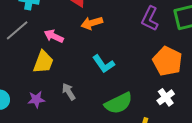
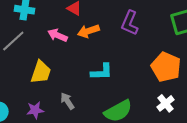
purple L-shape: (150, 19) -> (130, 23), moved
pink arrow: (54, 36) -> (58, 35), moved
cyan L-shape: (104, 64) -> (102, 72), turned -55

